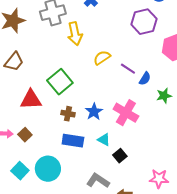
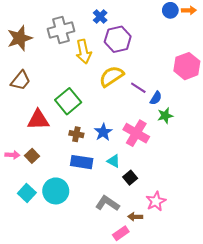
purple hexagon: (144, 22) -> (118, 39), moved
yellow semicircle: (102, 58) -> (111, 76), size x1.4
green star: (164, 96) -> (165, 116), moved
pink star: (159, 179) -> (156, 201), moved, turned -30

